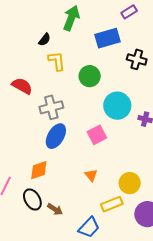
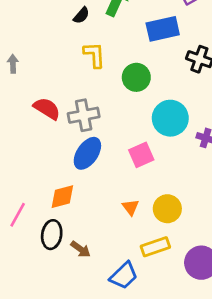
black semicircle: (44, 40) -> (81, 15), moved
red semicircle: (22, 86) -> (47, 109), moved
yellow circle: (130, 183) -> (167, 209), moved
black ellipse: (32, 200) -> (52, 235), turned 35

